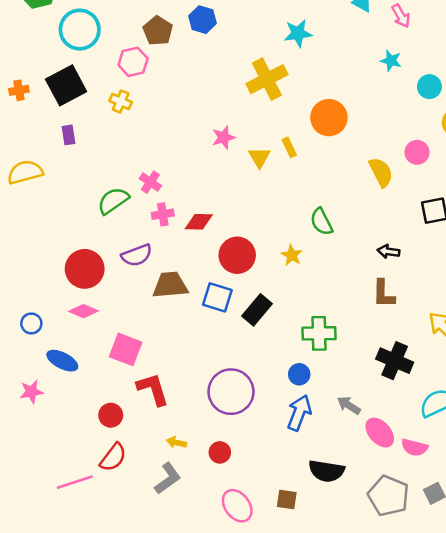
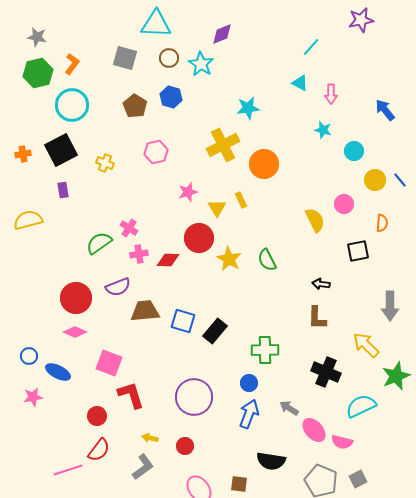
pink arrow: (401, 16) -> (331, 94), turned 30
pink hexagon: (133, 62) -> (156, 152), moved
orange circle: (329, 118) -> (264, 164), moved
red circle: (237, 255) -> (199, 238), moved
yellow star: (292, 255) -> (229, 259), moved, size x1.4
blue circle: (31, 323) -> (29, 356), moved

